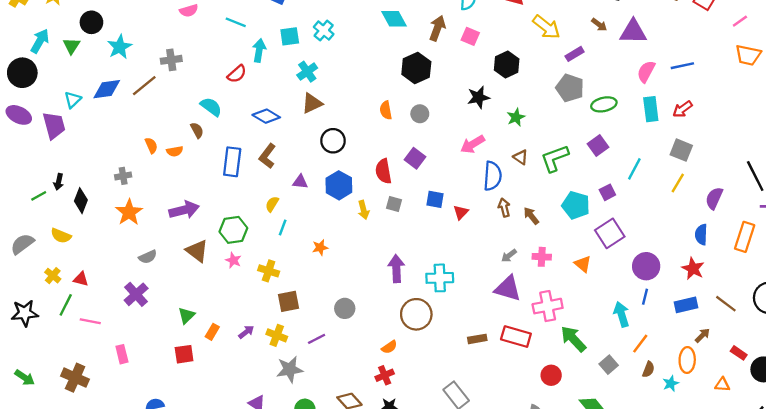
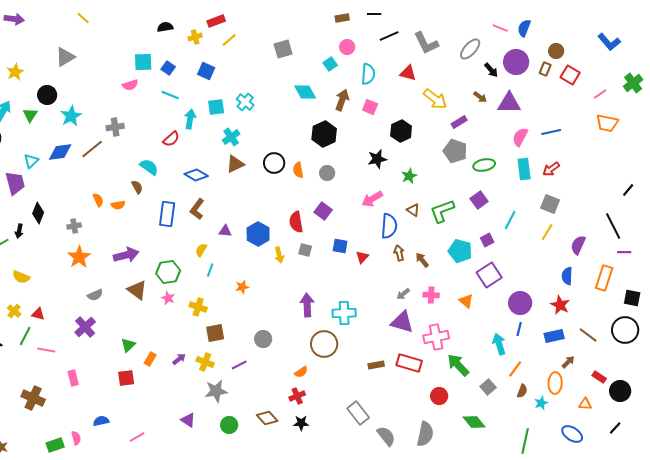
black circle: (333, 141) -> (274, 163), moved
black diamond: (81, 201) -> (38, 213), moved

